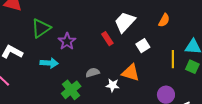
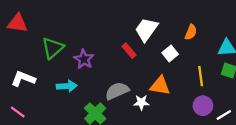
orange semicircle: (164, 20) -> (191, 32), moved
yellow line: (173, 59) -> (201, 76), moved
gray semicircle: (93, 73) -> (117, 91), size x1.5

